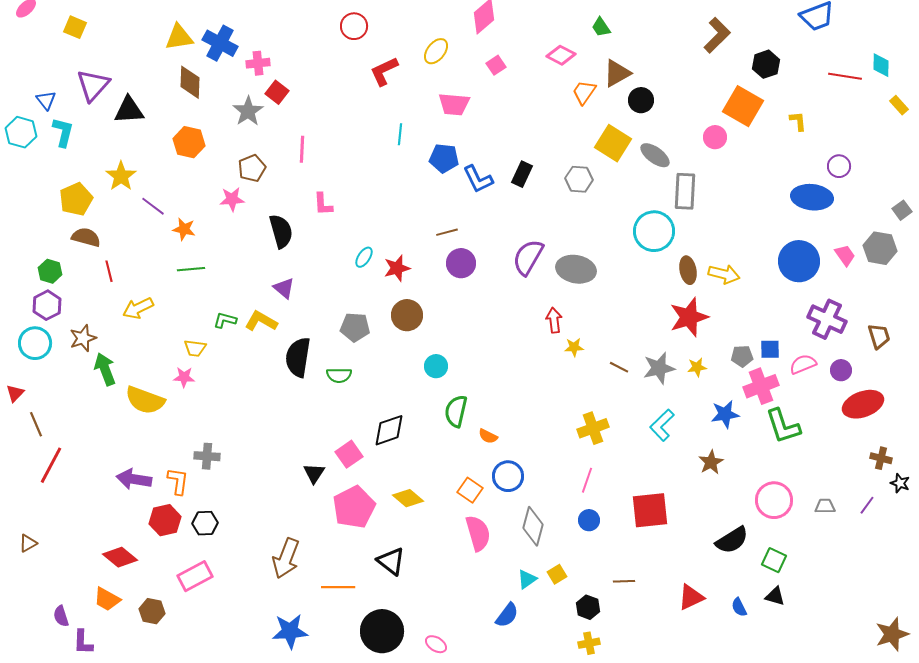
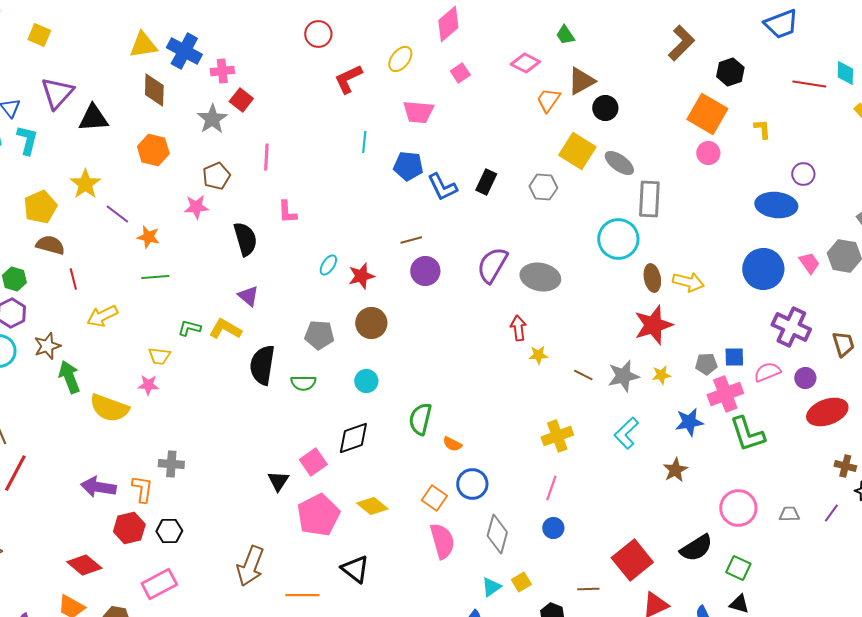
pink circle: (715, 137) -> (708, 153), moved
cyan circle: (436, 366) -> (366, 381), moved
red square: (650, 510) -> (632, 560), moved, turned -33

